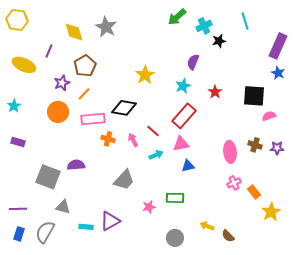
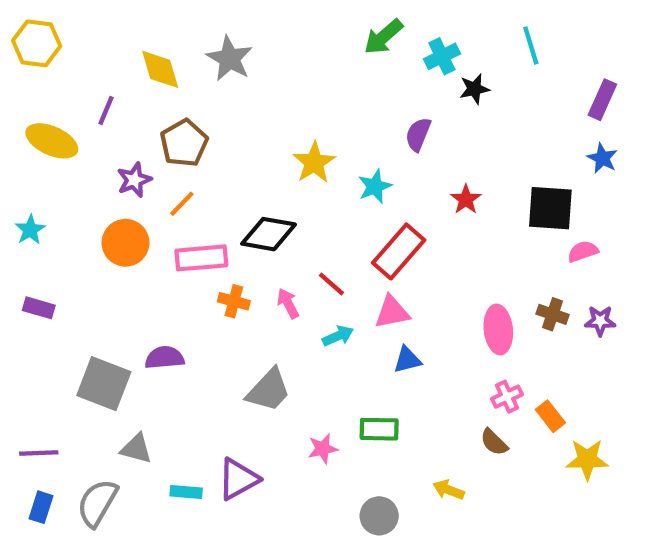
purple rectangle: (278, 46) -> (602, 100), size x0.7
cyan star: (183, 86) -> (375, 186), moved
yellow star: (271, 212) -> (587, 460), turned 30
brown semicircle: (228, 236) -> (494, 442), moved

